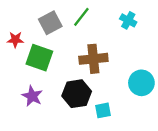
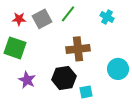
red star: (15, 40) -> (19, 19), moved
green square: (39, 58) -> (15, 48), moved

